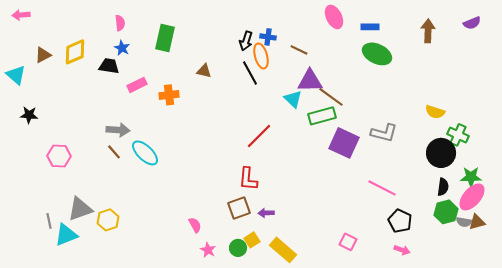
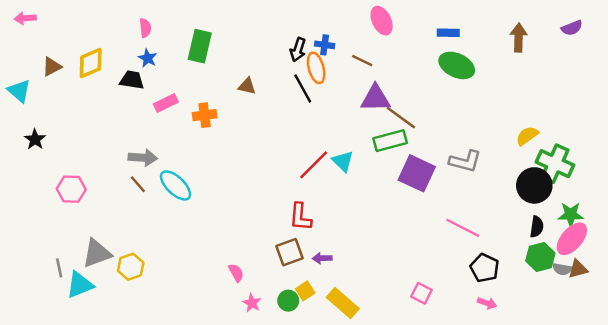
pink ellipse: (334, 17) -> (382, 21), moved
cyan triangle: (293, 99) -> (343, 161), moved
yellow semicircle: (435, 112) -> (527, 136), turned 126
black star: (29, 115) -> (35, 139), turned 30
green cross: (458, 135) -> (555, 164), size x1.4

